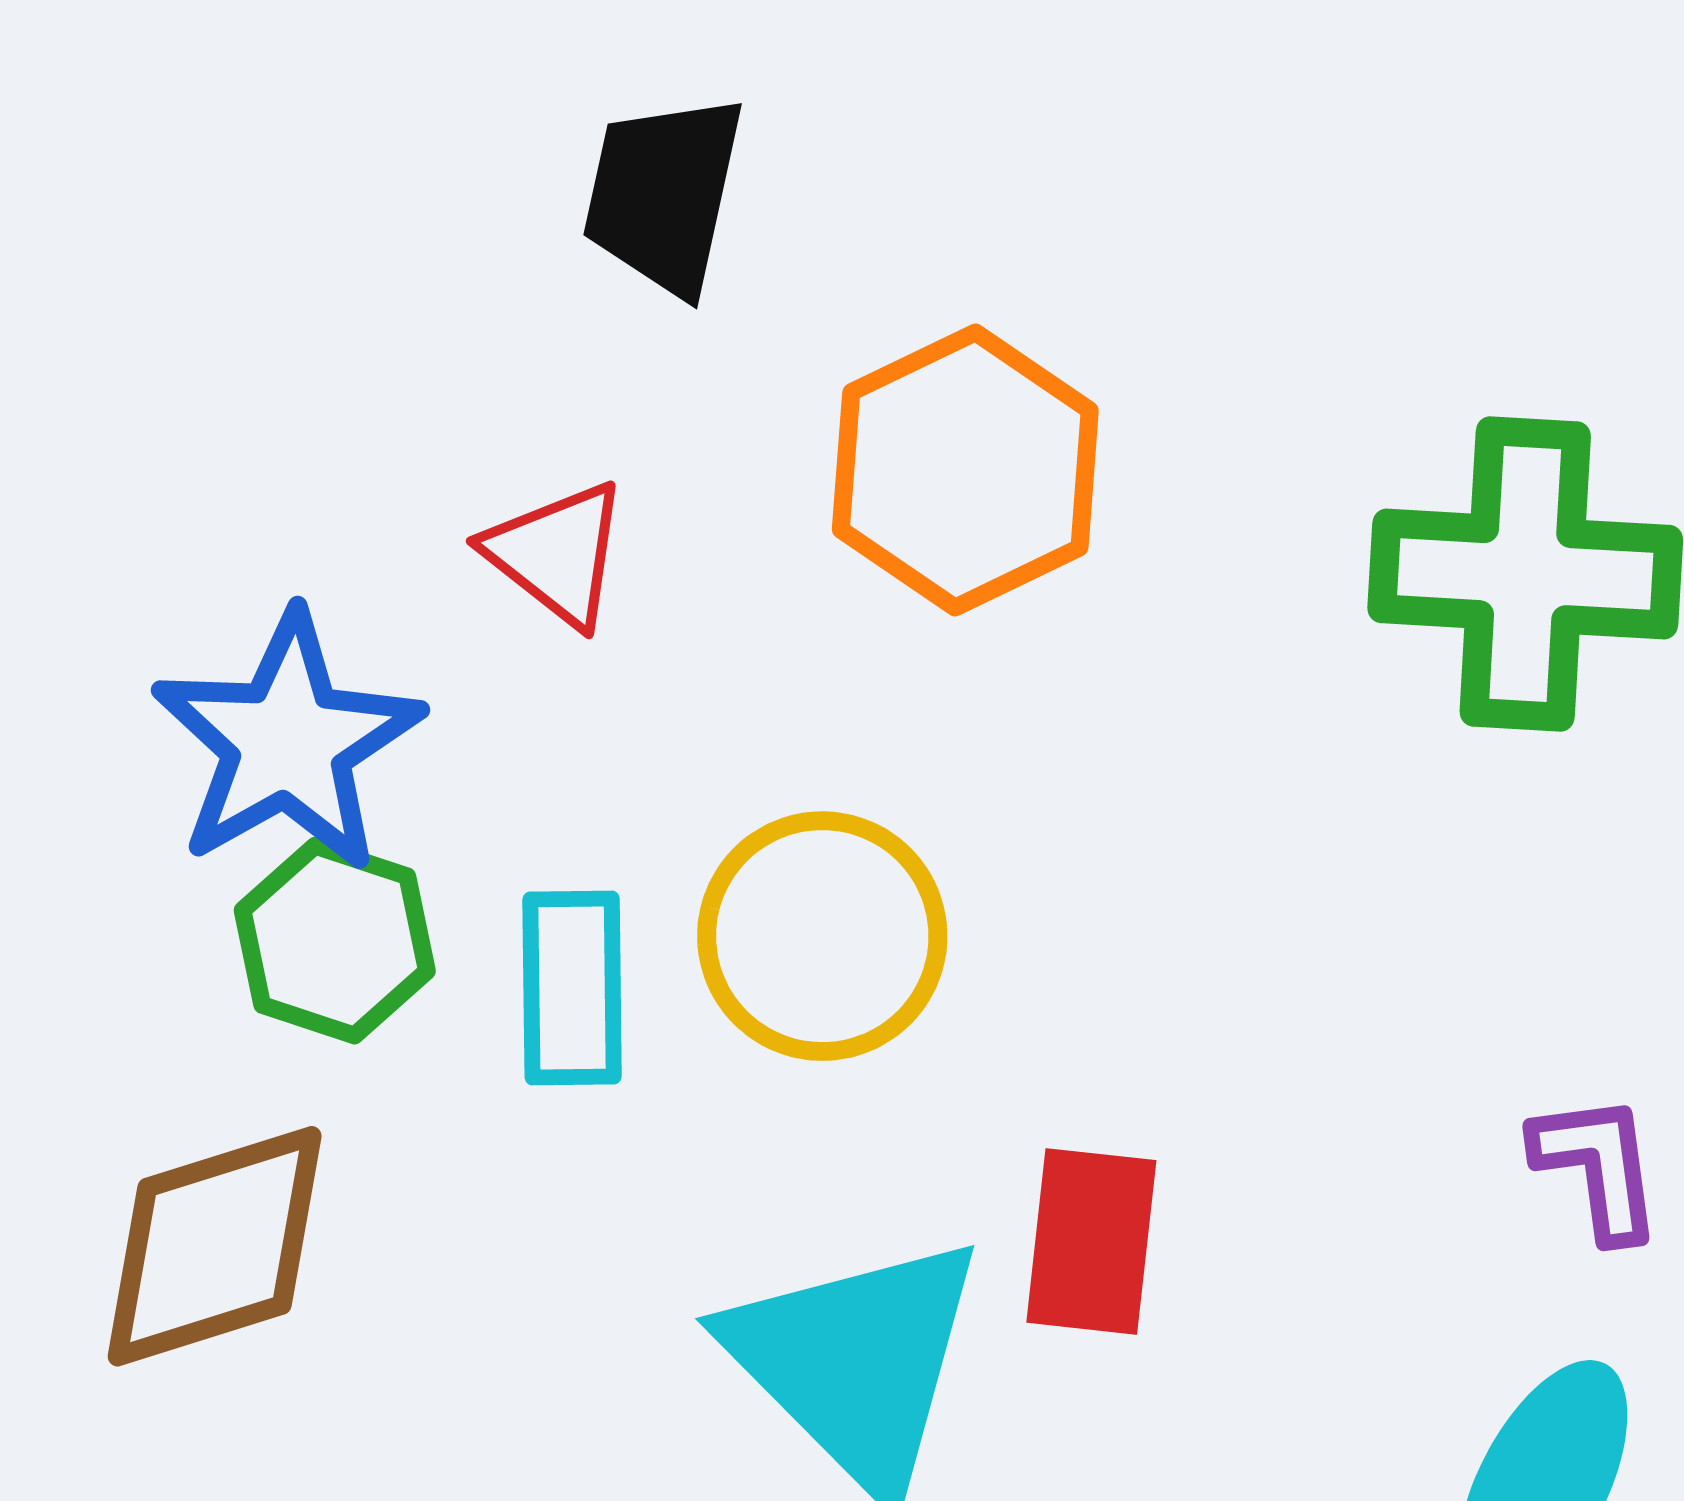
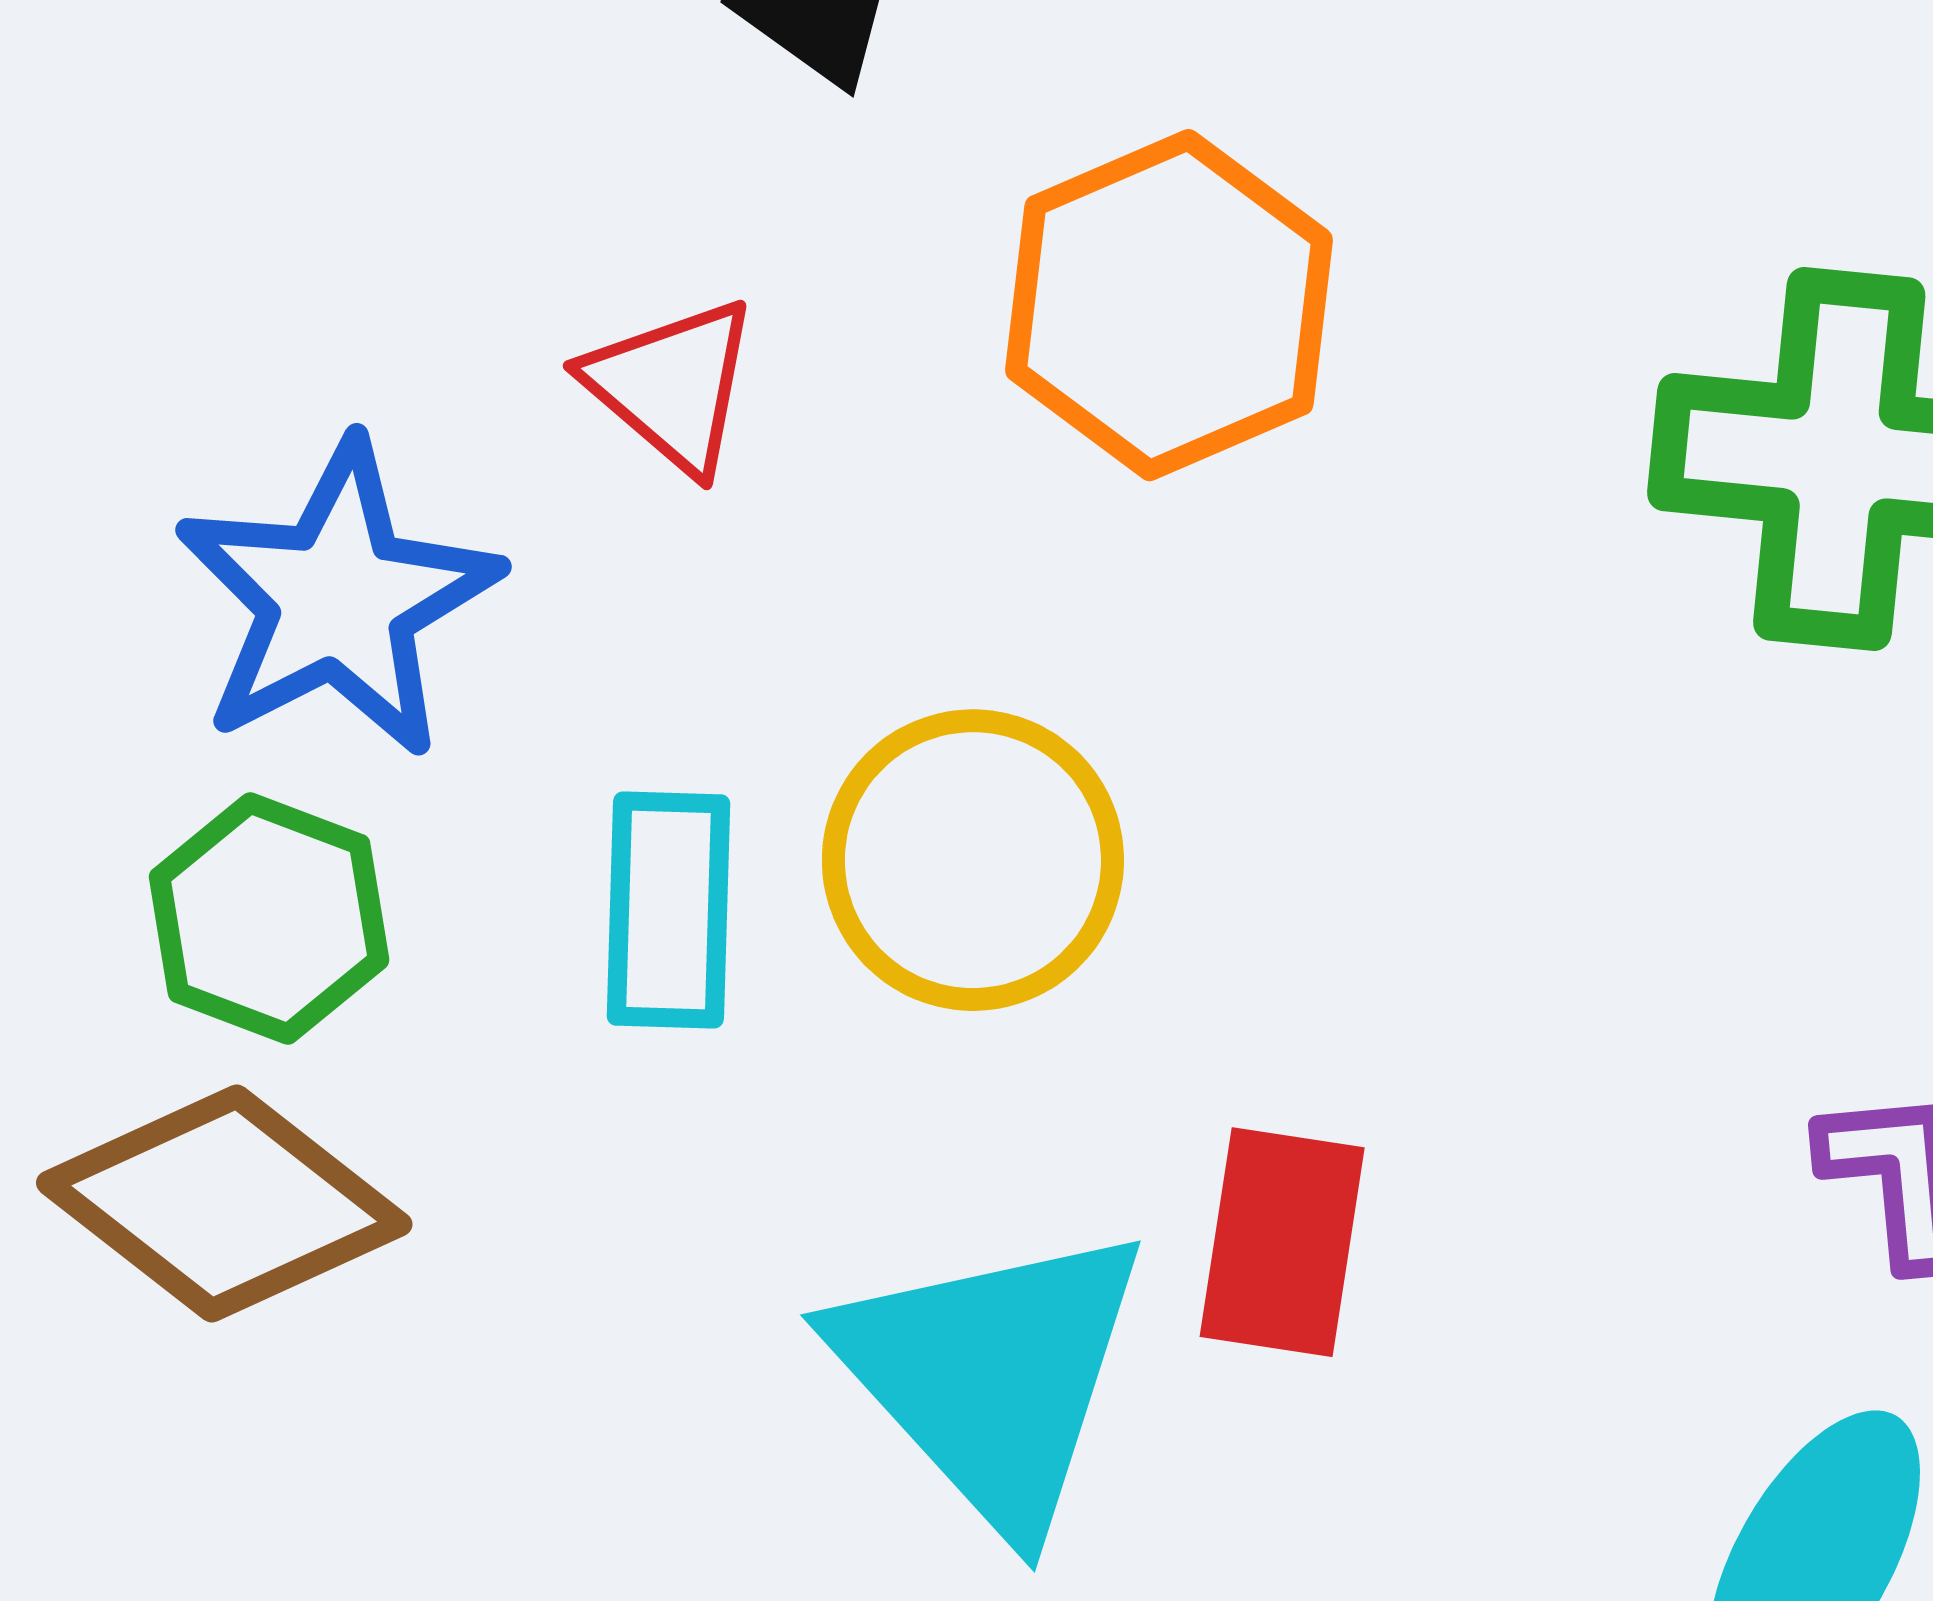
green hexagon: (335, 941) -> (269, 919), moved
brown diamond: (215, 1246) -> (224, 1204), turned 53

